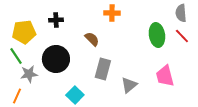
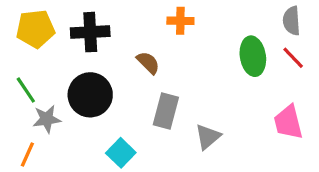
black cross: (56, 20) -> (90, 32), size x1.6
yellow pentagon: (24, 32) -> (35, 29), moved
pink trapezoid: (165, 76) -> (288, 122), moved

